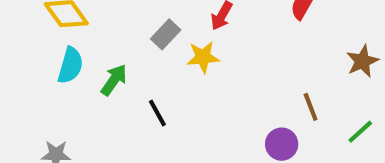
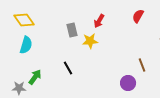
gray rectangle: (166, 34) -> (72, 30), turned -56
green arrow: (114, 80) -> (35, 77), moved

